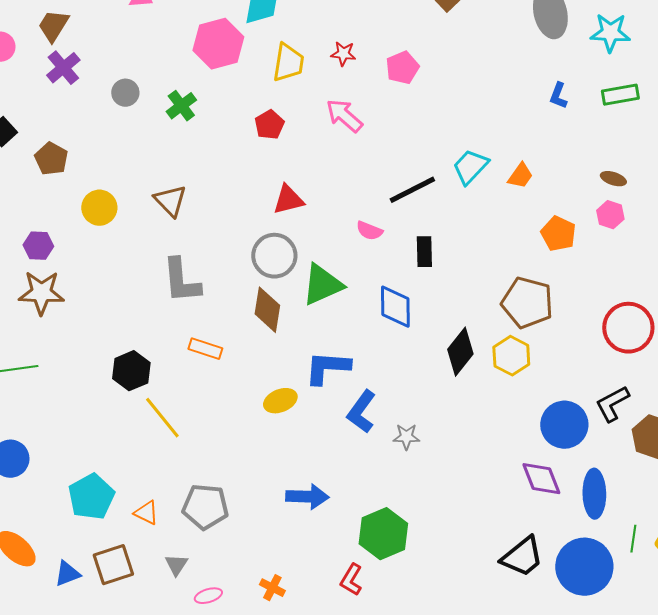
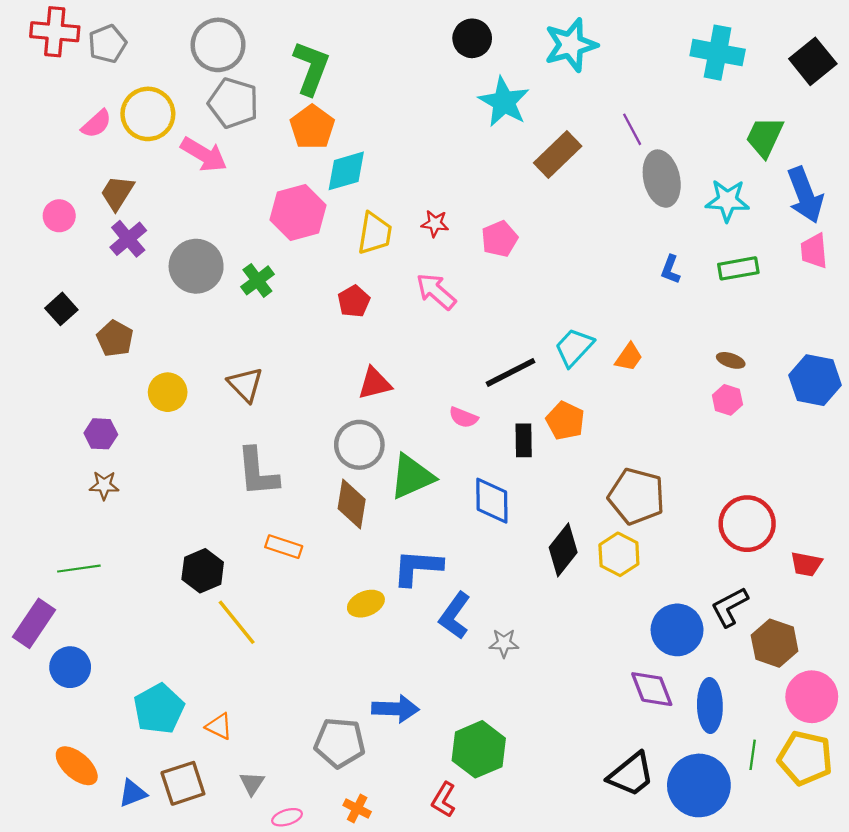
gray circle: (125, 93) -> (196, 266), size x1.8
orange pentagon: (558, 234) -> (565, 421), moved
brown star: (41, 293) -> (104, 485), size x0.6
gray pentagon: (205, 507) -> (340, 743), moved

